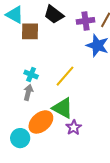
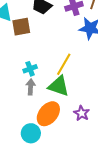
cyan cross: (31, 74) -> (30, 69), turned -32
green triangle: (63, 108) -> (59, 86), moved

